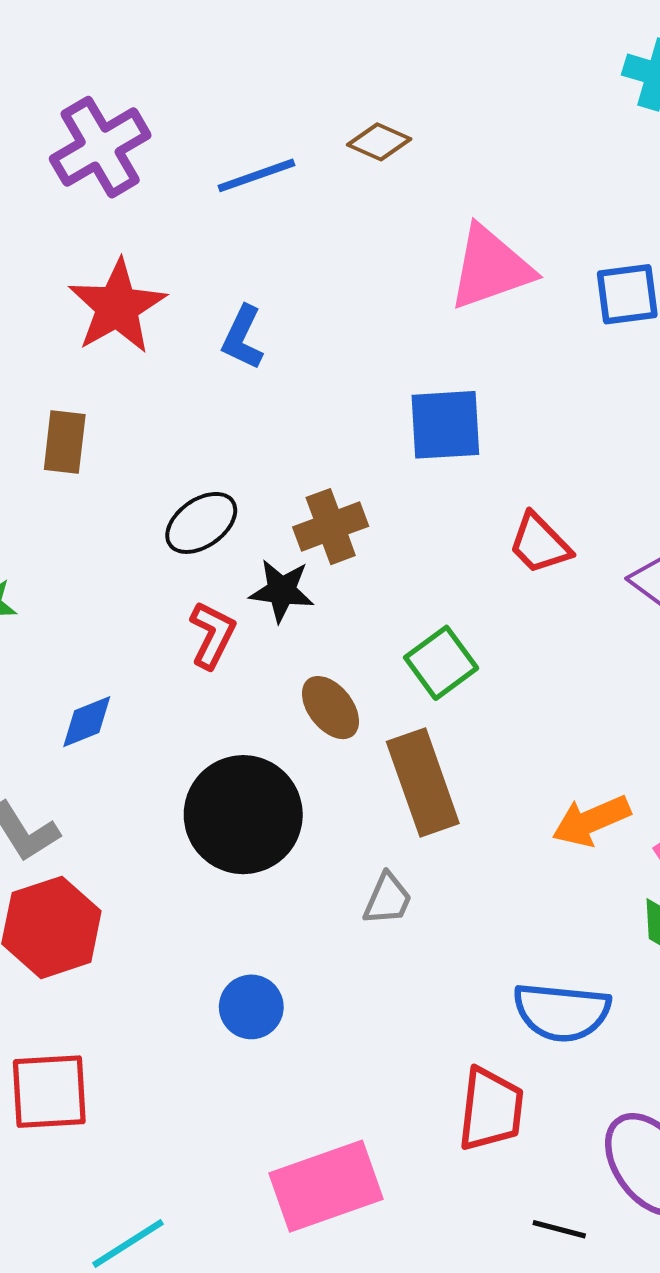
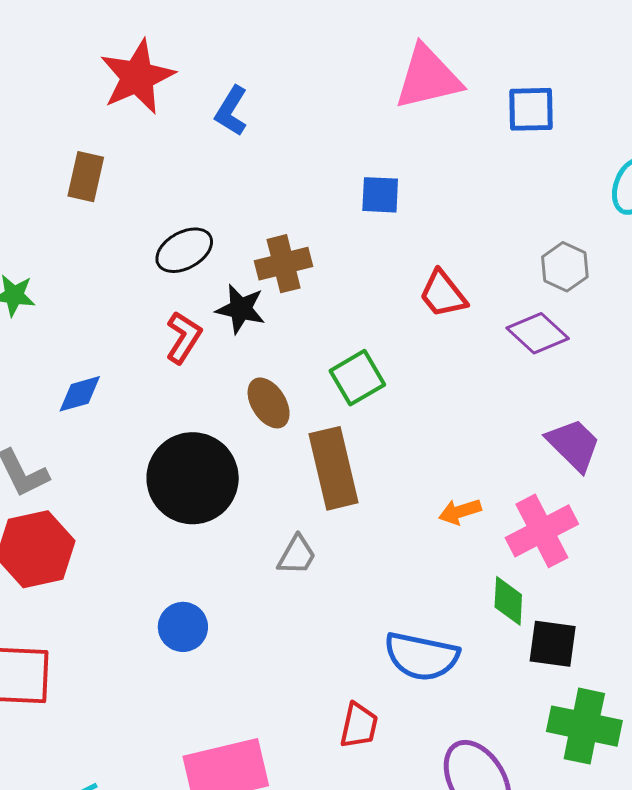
blue square: (445, 425) -> (380, 195), size x0.7
orange arrow: (591, 821) -> (460, 512), size x0.7
red trapezoid: (491, 1109) -> (359, 725), size x0.7

